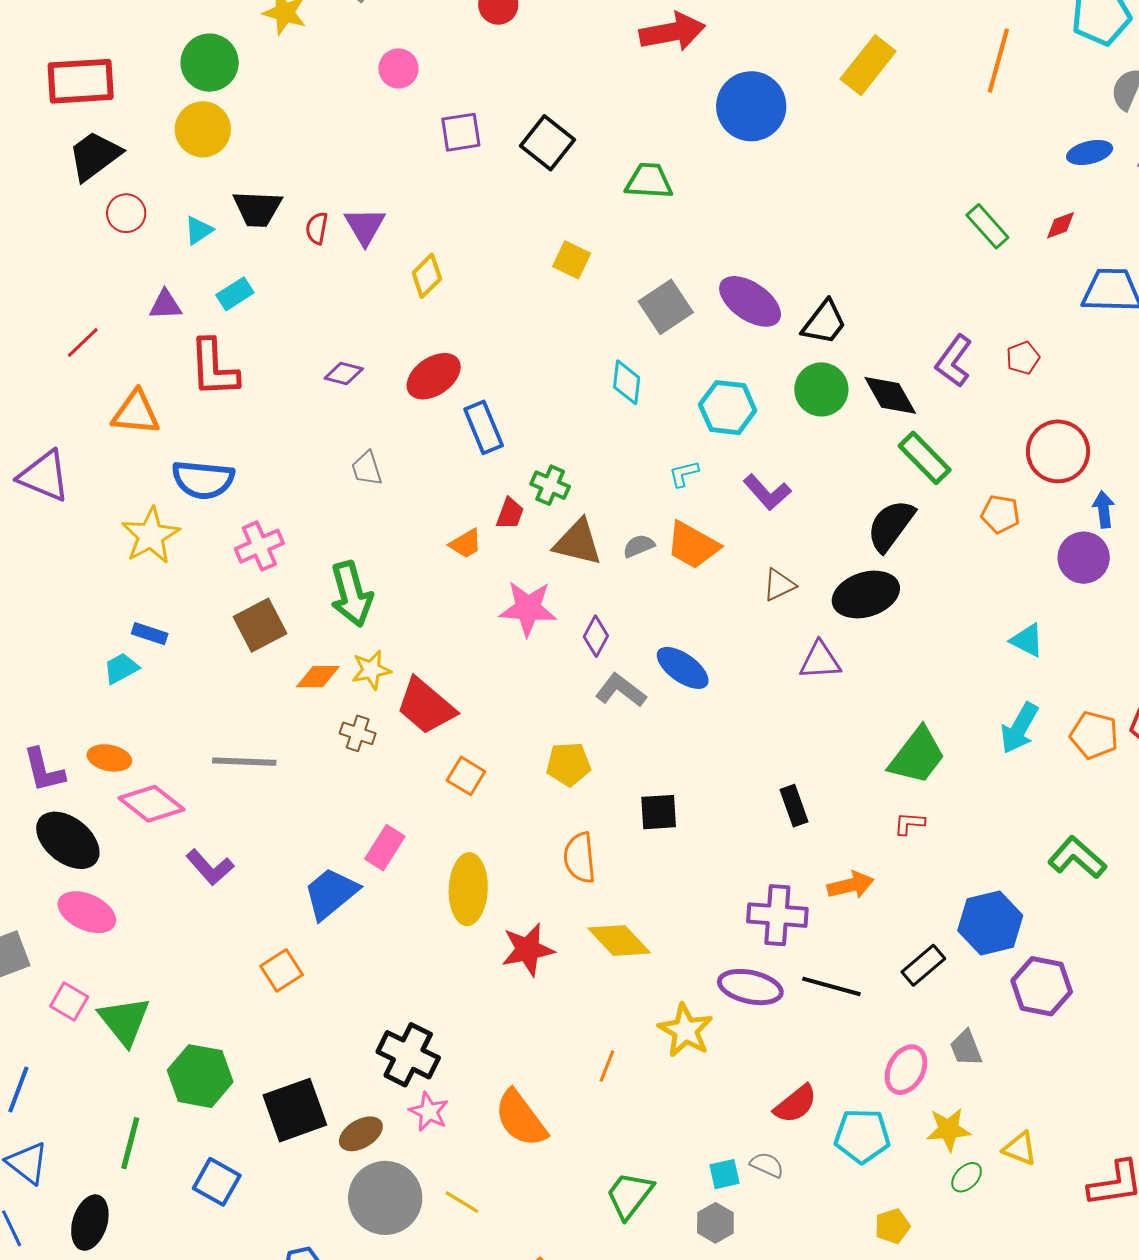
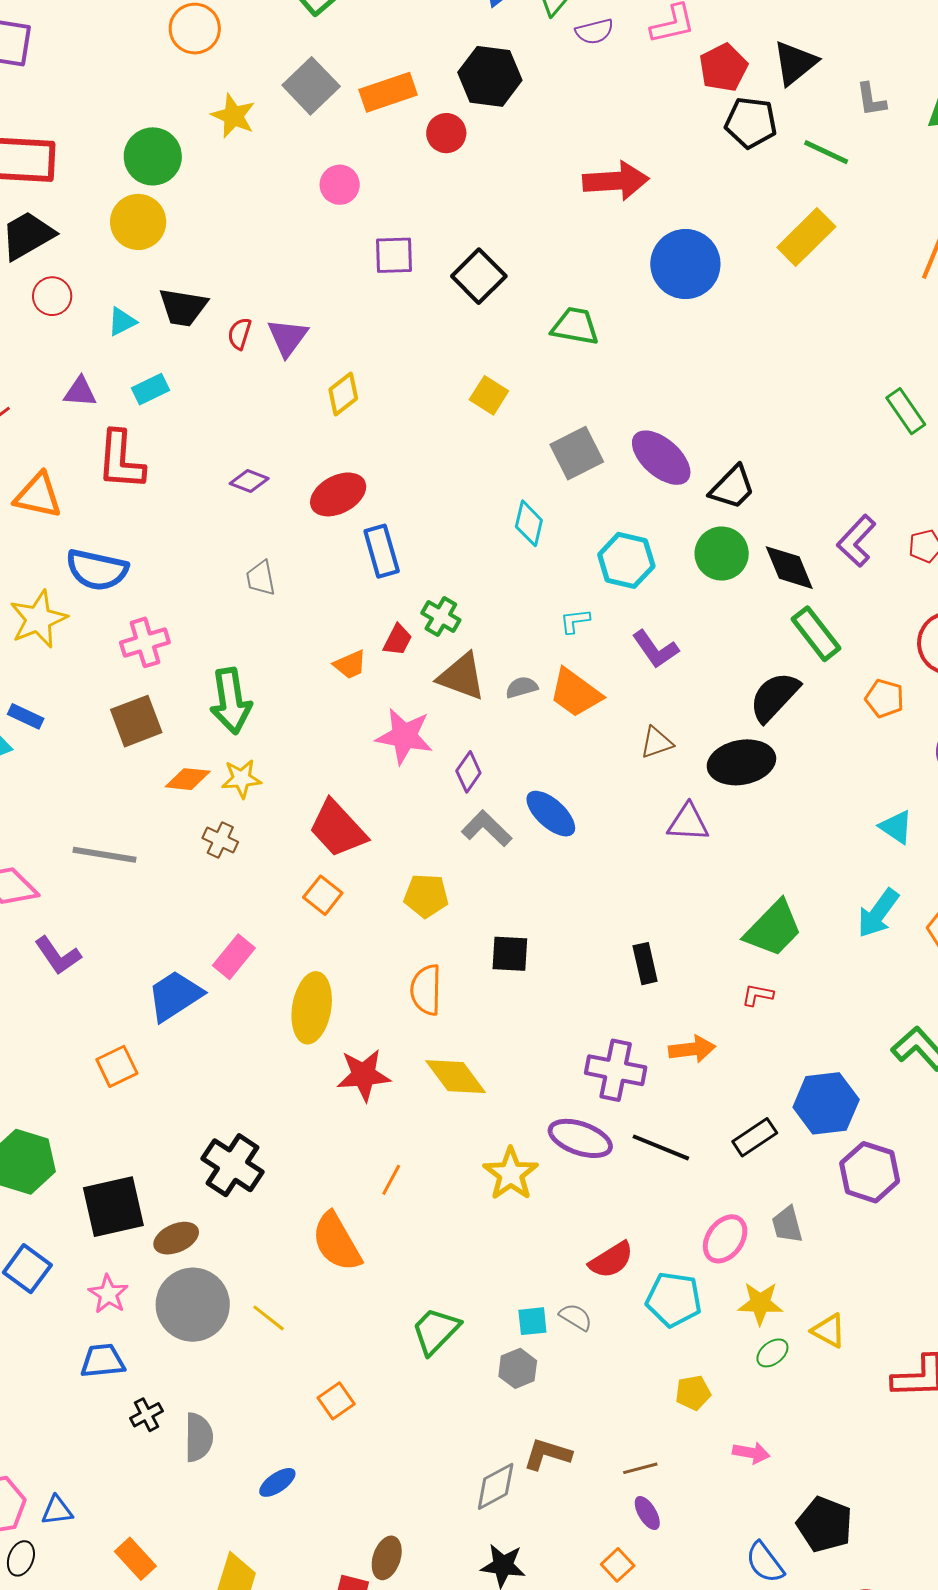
red trapezoid: (426, 706) -> (338, 829), moved
orange line: (607, 1066) -> (391, 1180), moved
pink star: (429, 1112) -> (108, 1294), moved

